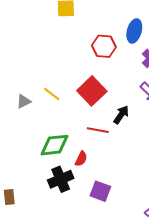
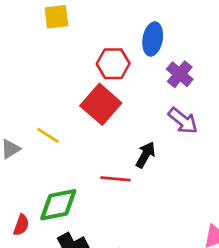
red square: (92, 91) -> (101, 104), moved
red semicircle: (81, 159) -> (21, 225), moved

